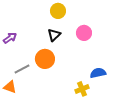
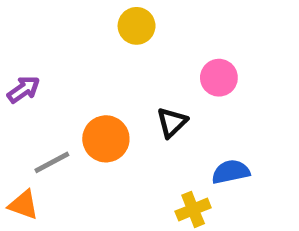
pink circle: (84, 33) -> (219, 78), moved
black triangle: (54, 35) -> (172, 122), moved

